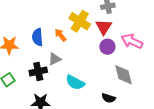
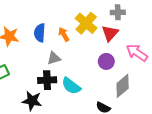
purple circle: (107, 47) -> (106, 61), moved
black cross: (38, 71) -> (47, 80), moved
gray diamond: (123, 75) -> (123, 86), turned 55

